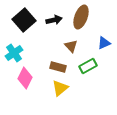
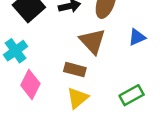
brown triangle: (71, 46) -> (92, 41), size x1.5
green rectangle: (88, 66) -> (132, 95), moved

